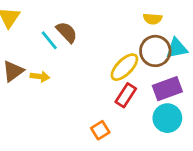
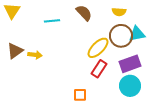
brown semicircle: (67, 32) -> (84, 13), moved
cyan line: (49, 40) -> (52, 21), moved, turned -56
orange square: (100, 130) -> (80, 95), turned 32

